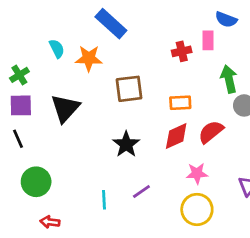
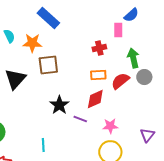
blue semicircle: (226, 19) -> (131, 15), turned -63
red cross: (182, 51) -> (99, 48), moved
brown square: (129, 89) -> (48, 65), moved
red semicircle: (211, 132) -> (120, 81), moved
purple line: (141, 191) -> (80, 119), moved, turned 56

